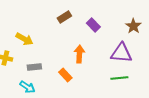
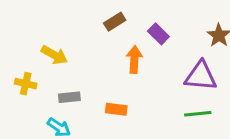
orange arrow: (79, 54) -> (134, 59), moved
orange rectangle: (65, 75) -> (116, 109), turned -40

